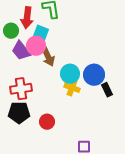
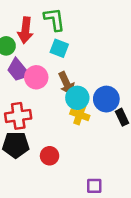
cyan square: (41, 33) -> (59, 48), moved
pink circle: (36, 46) -> (36, 77), moved
brown arrow: (48, 57) -> (66, 83), moved

